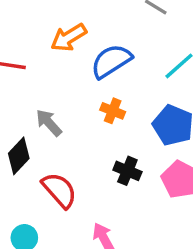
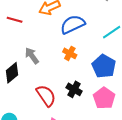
red semicircle: (59, 190) -> (46, 96), moved

